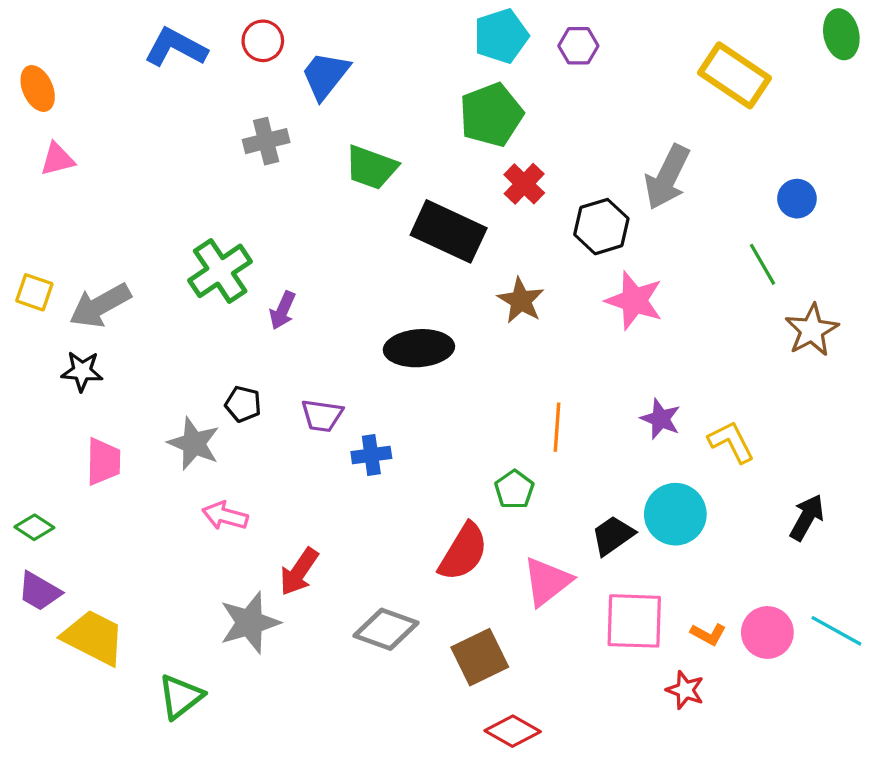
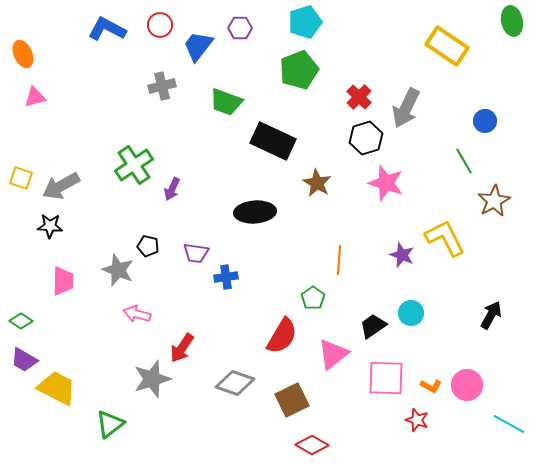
purple hexagon: (578, 46) -> (240, 28), moved
red cross: (524, 184) -> (359, 97), moved
yellow L-shape: (731, 442) -> (445, 238), moved, size x1.4
cyan circle: (675, 514) -> (411, 313), size x0.7
cyan line: (836, 631) -> (509, 424), moved

